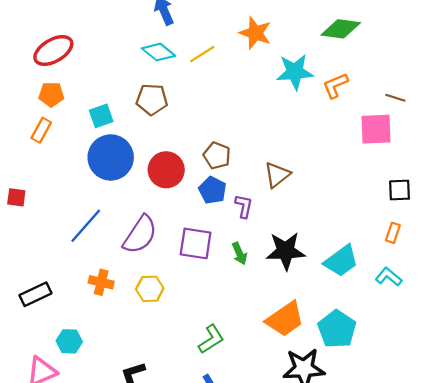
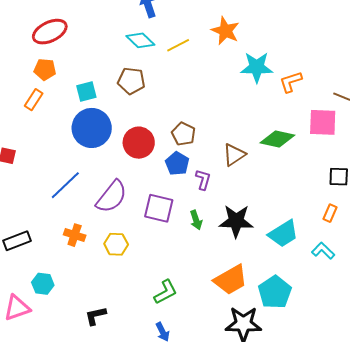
green diamond: (341, 29) -> (277, 139), moved

